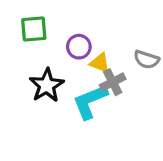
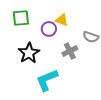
yellow triangle: (100, 63) -> (62, 20), moved
cyan L-shape: (90, 101) -> (47, 80), moved

